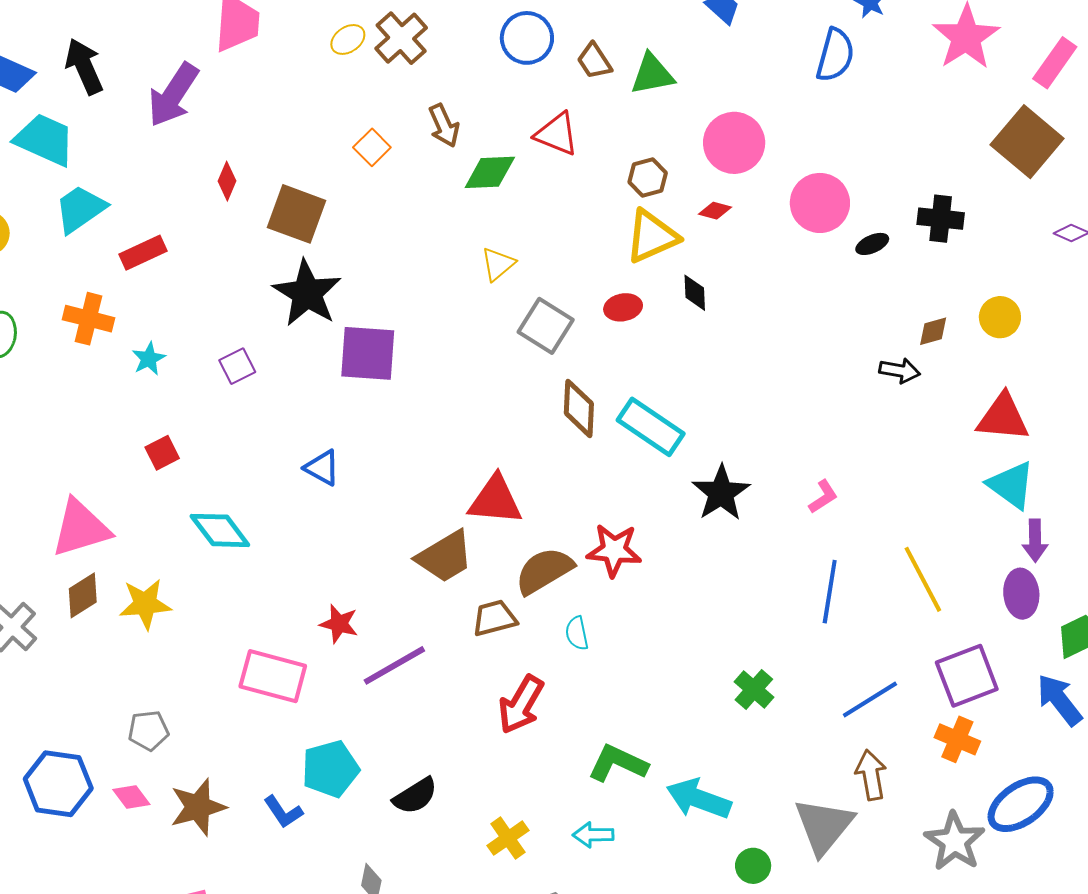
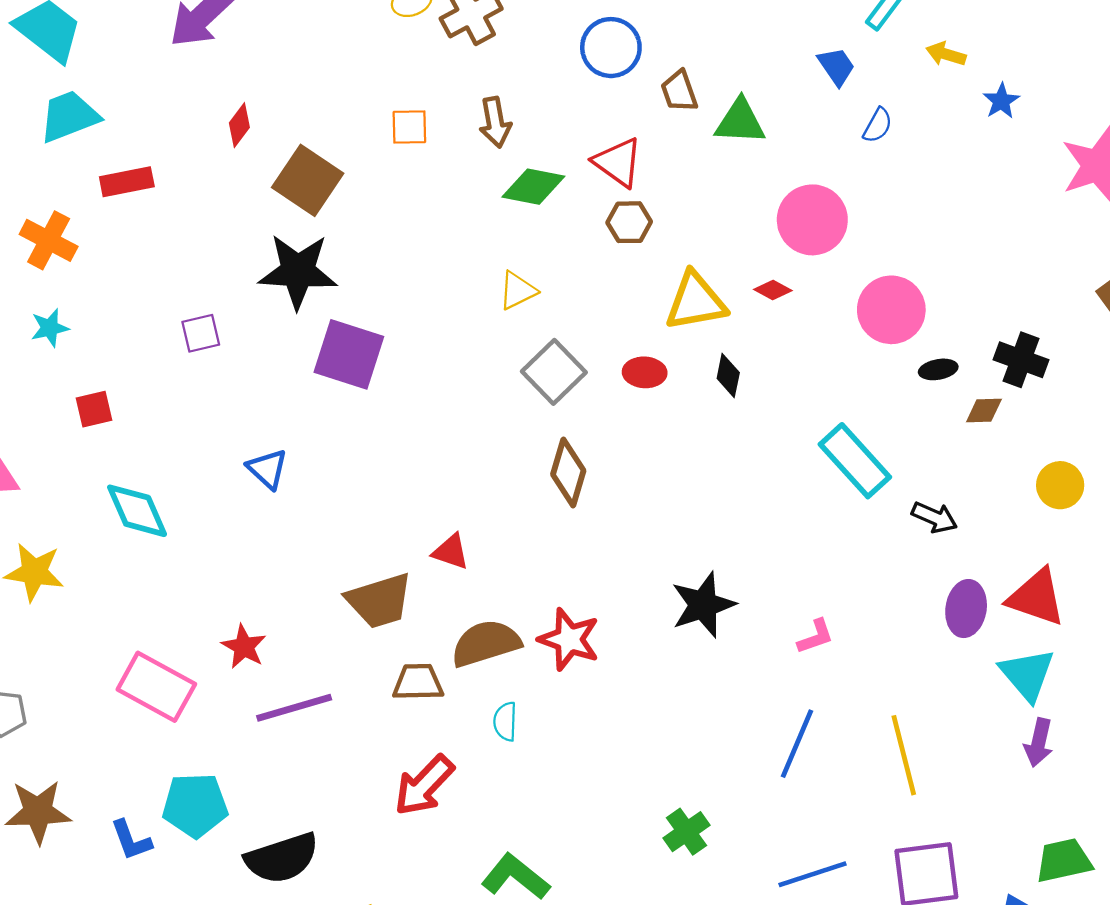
blue semicircle: (835, 55) -> (878, 125), moved, size x0.6
orange square: (372, 147) -> (409, 127), turned 30
brown hexagon: (648, 177) -> (629, 222), moved
black star: (307, 293) -> (298, 271), turned 30
brown diamond: (933, 331) -> (984, 411), moved
cyan star: (149, 359) -> (50, 328), moved
cyan rectangle: (651, 427) -> (855, 461), moved
red triangle: (495, 500) -> (451, 552), size x0.6
purple ellipse: (1021, 594) -> (966, 609), moved
black semicircle: (415, 796) -> (282, 858), size x1.4

